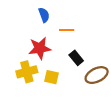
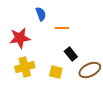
red star: (40, 48) -> (20, 38), moved
yellow square: (52, 77) -> (56, 72), moved

